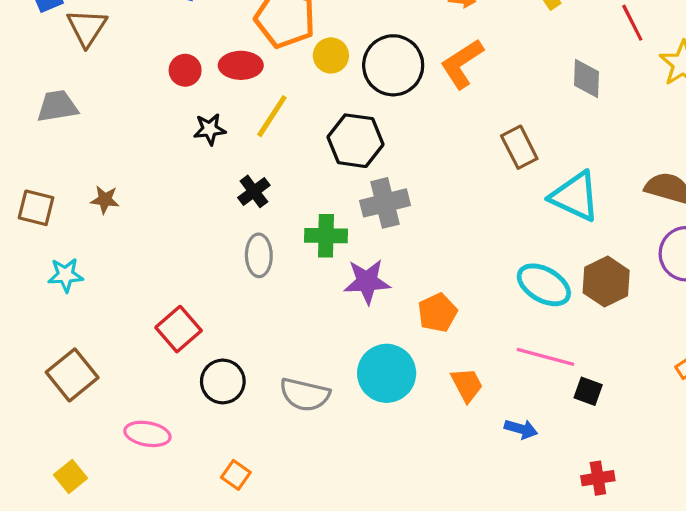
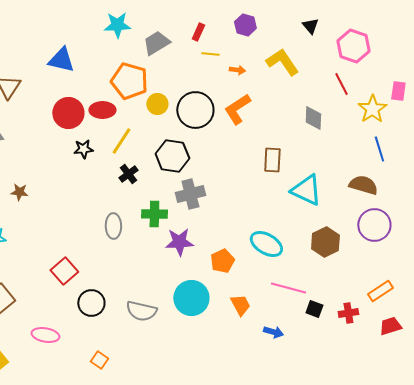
red circle: (185, 70) -> (68, 113), size x1.6
brown rectangle: (519, 147) -> (272, 160), turned 30
black cross: (254, 191) -> (128, 174), moved
cyan ellipse: (544, 285) -> (266, 244), moved
red cross: (598, 478) -> (348, 313), moved

